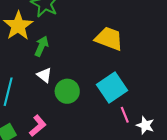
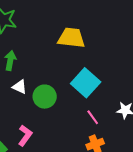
pink line: (125, 115) -> (93, 117), moved

